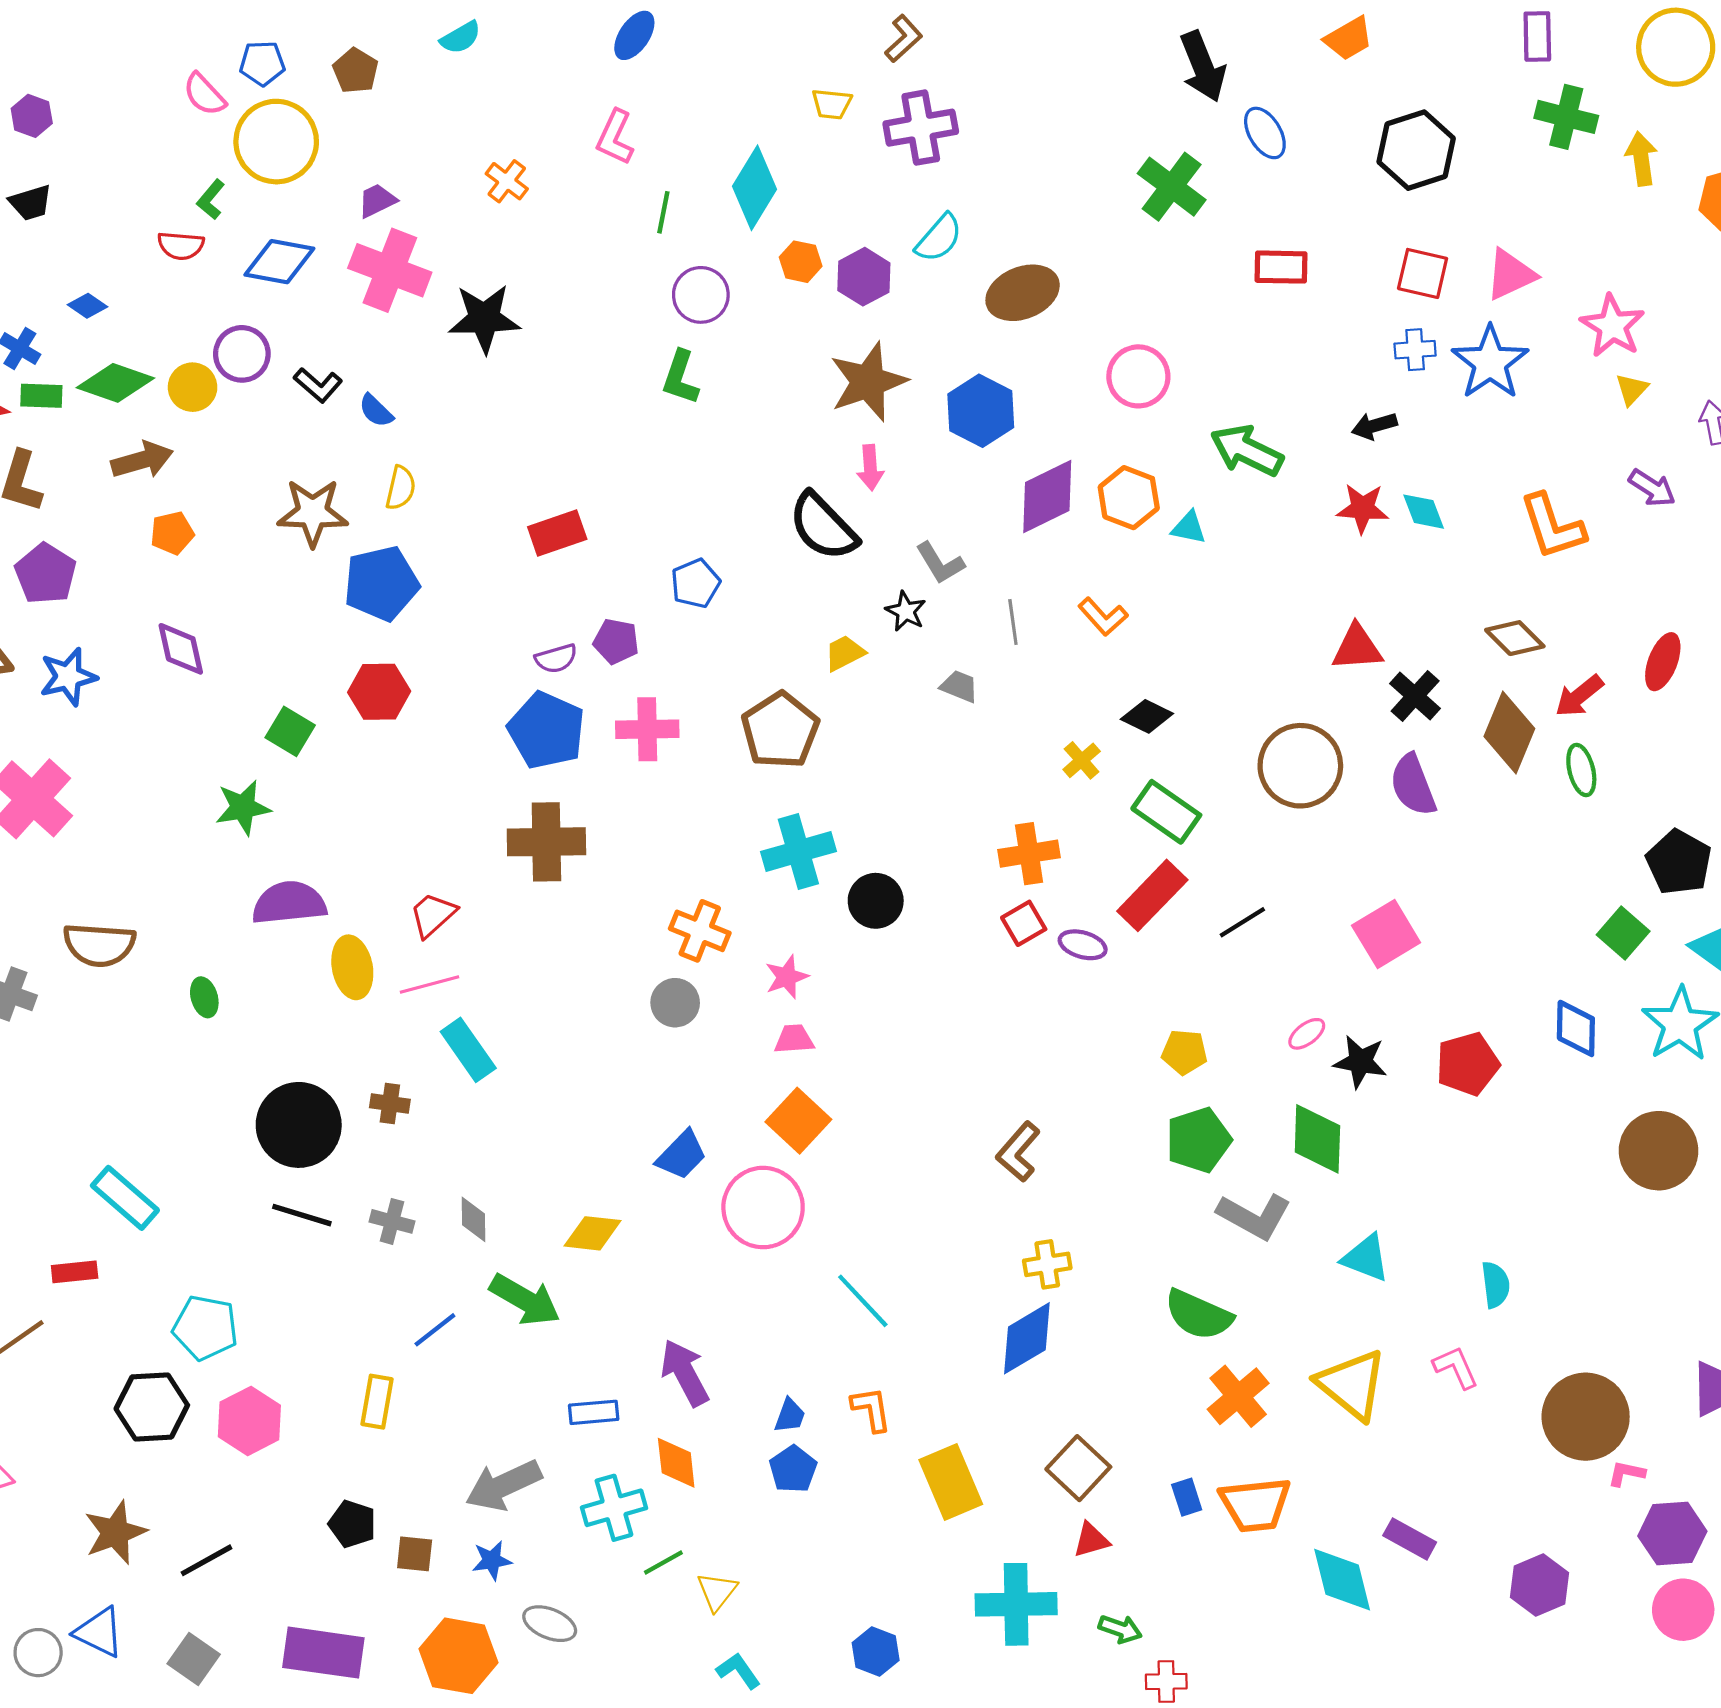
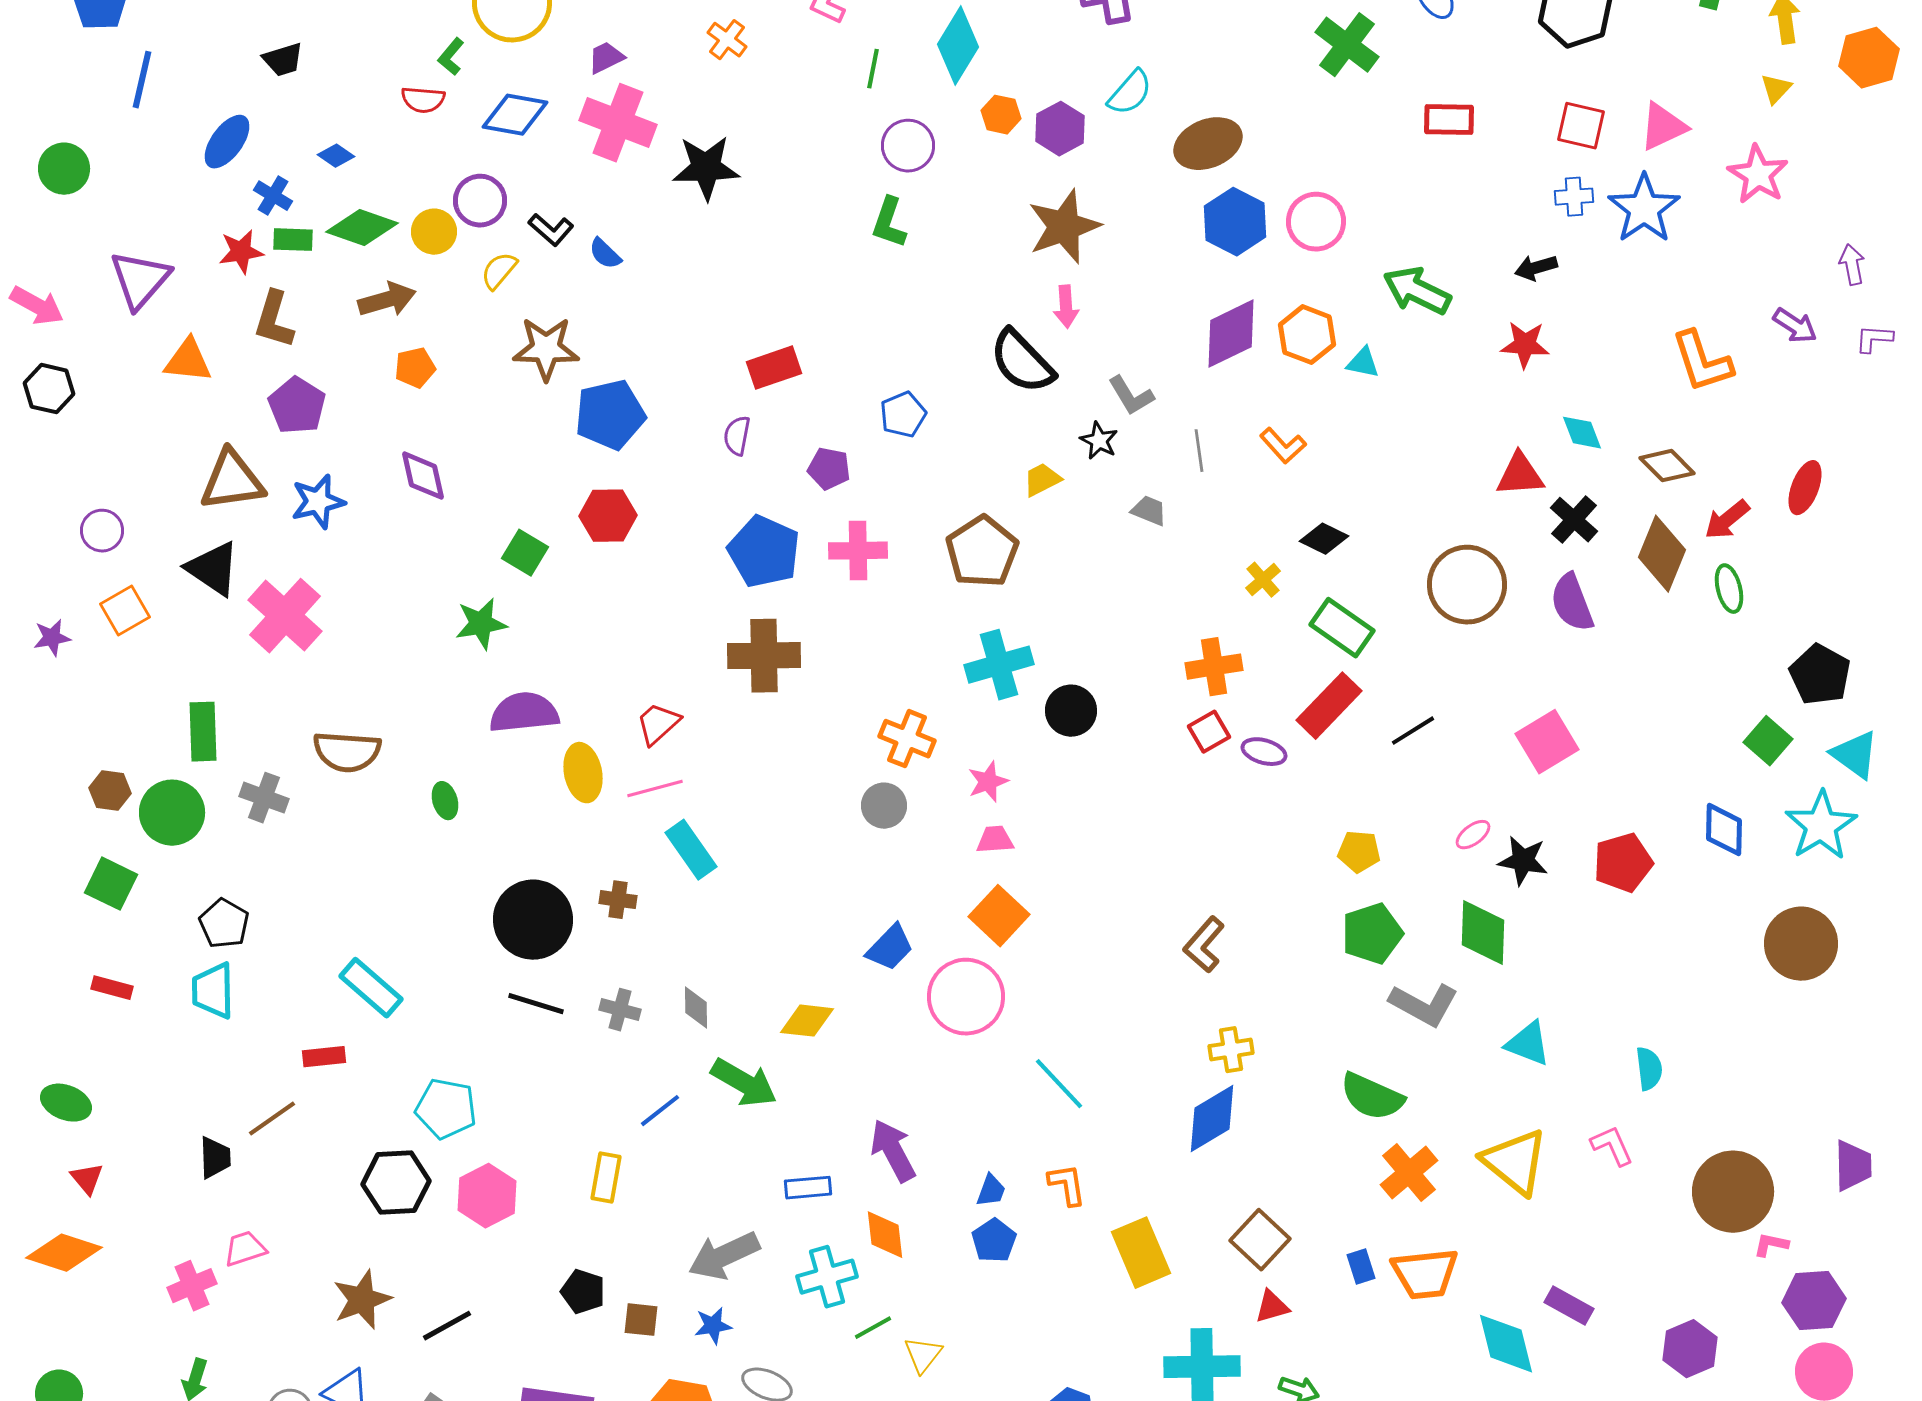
yellow triangle: (1632, 389) -> (1776, 89), moved
blue hexagon: (981, 411) -> (1235, 222), moved
yellow semicircle: (401, 488) -> (499, 271), moved, turned -153
cyan diamond: (1424, 512) -> (1582, 433), moved
purple semicircle: (556, 658) -> (737, 436), moved, turned 117

